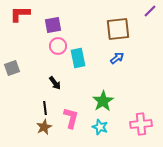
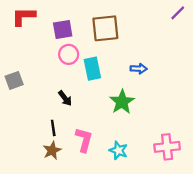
brown square: (118, 29) -> (105, 28), moved
blue arrow: (117, 58) -> (139, 69), turned 40
green star: (103, 101) -> (122, 102), moved

